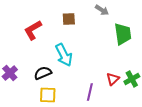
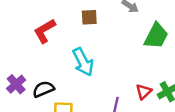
green trapezoid: (123, 34) -> (156, 36), turned 35
black semicircle: (43, 73) -> (43, 89), moved

